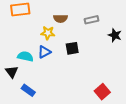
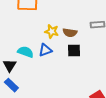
brown semicircle: (60, 19) -> (70, 33), moved
blue rectangle: (28, 90) -> (11, 85), moved

